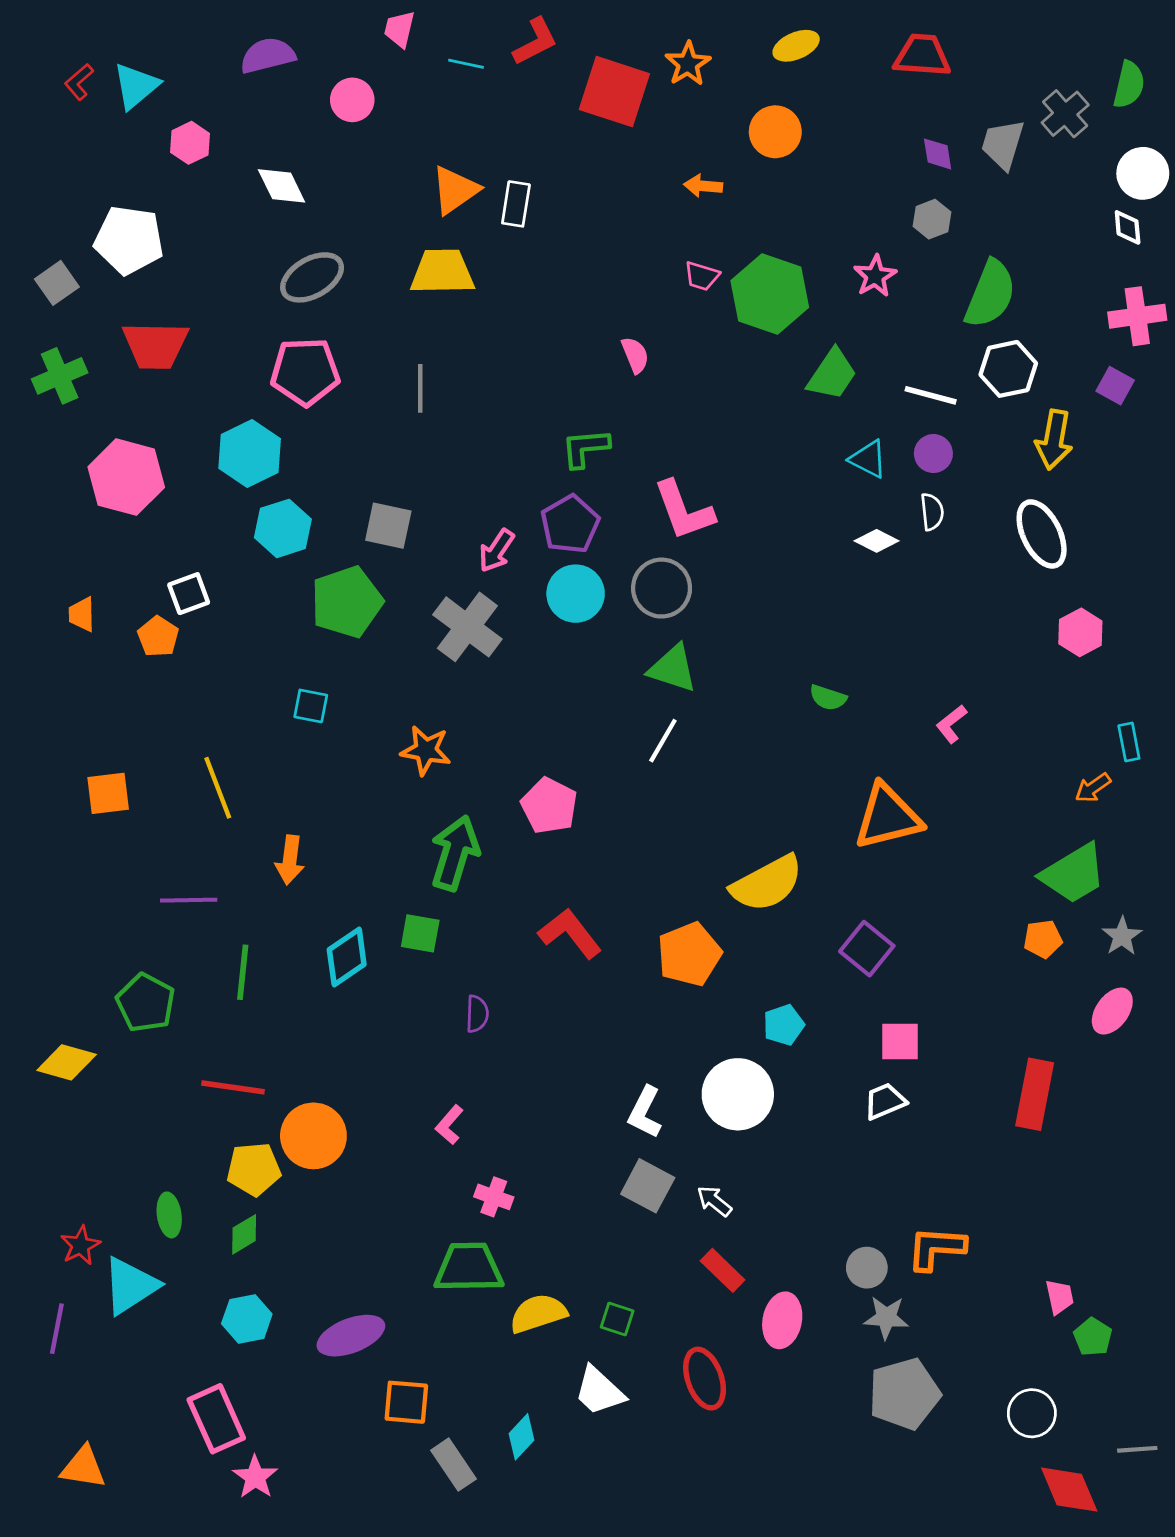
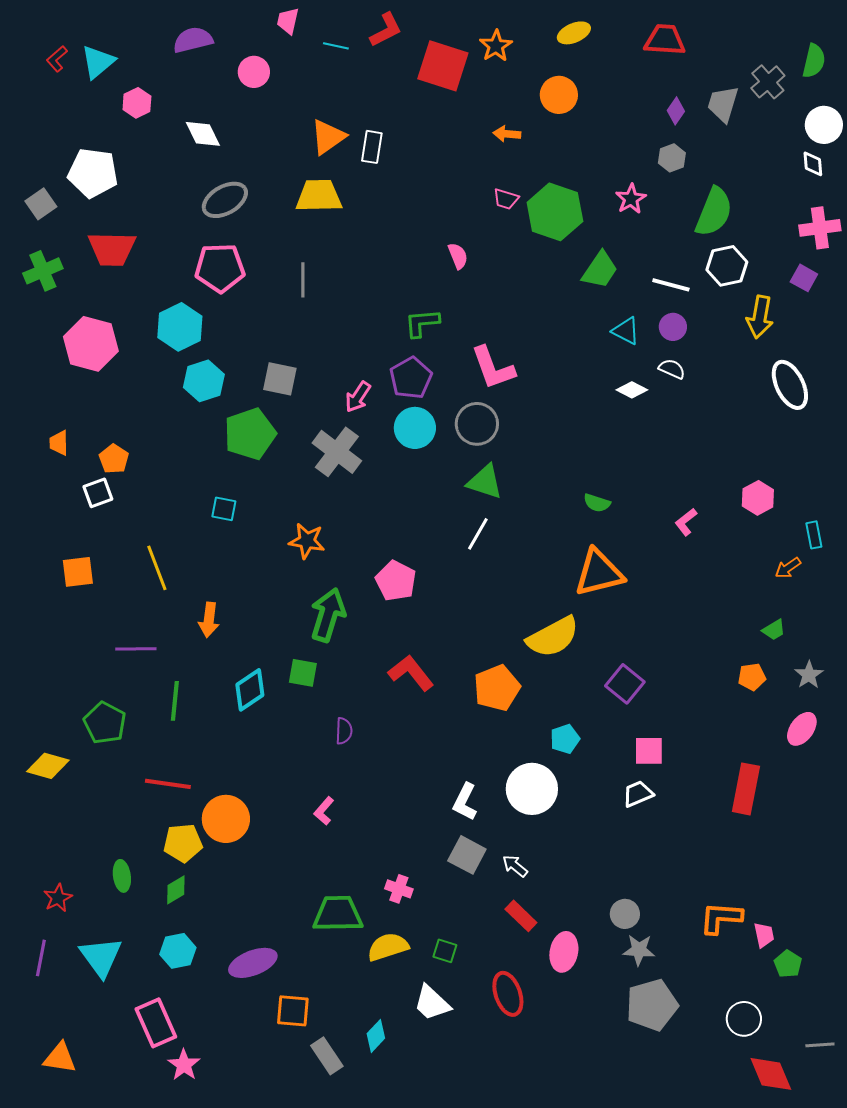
purple diamond: (938, 154) -> (676, 111), turned 44
white semicircle: (932, 512) -> (672, 369), turned -60
white ellipse: (1042, 534) -> (790, 385), moved
white square: (189, 594) -> (98, 493), moved
pink hexagon: (1080, 632) -> (758, 498), moved
orange triangle: (888, 817) -> (599, 573), moved
green trapezoid: (1073, 874) -> (774, 630), size x0.5
pink cross: (494, 1197) -> (399, 889), moved
orange L-shape: (936, 1248) -> (721, 918), moved
cyan triangle: (130, 1286) -> (101, 957), moved, turned -33

